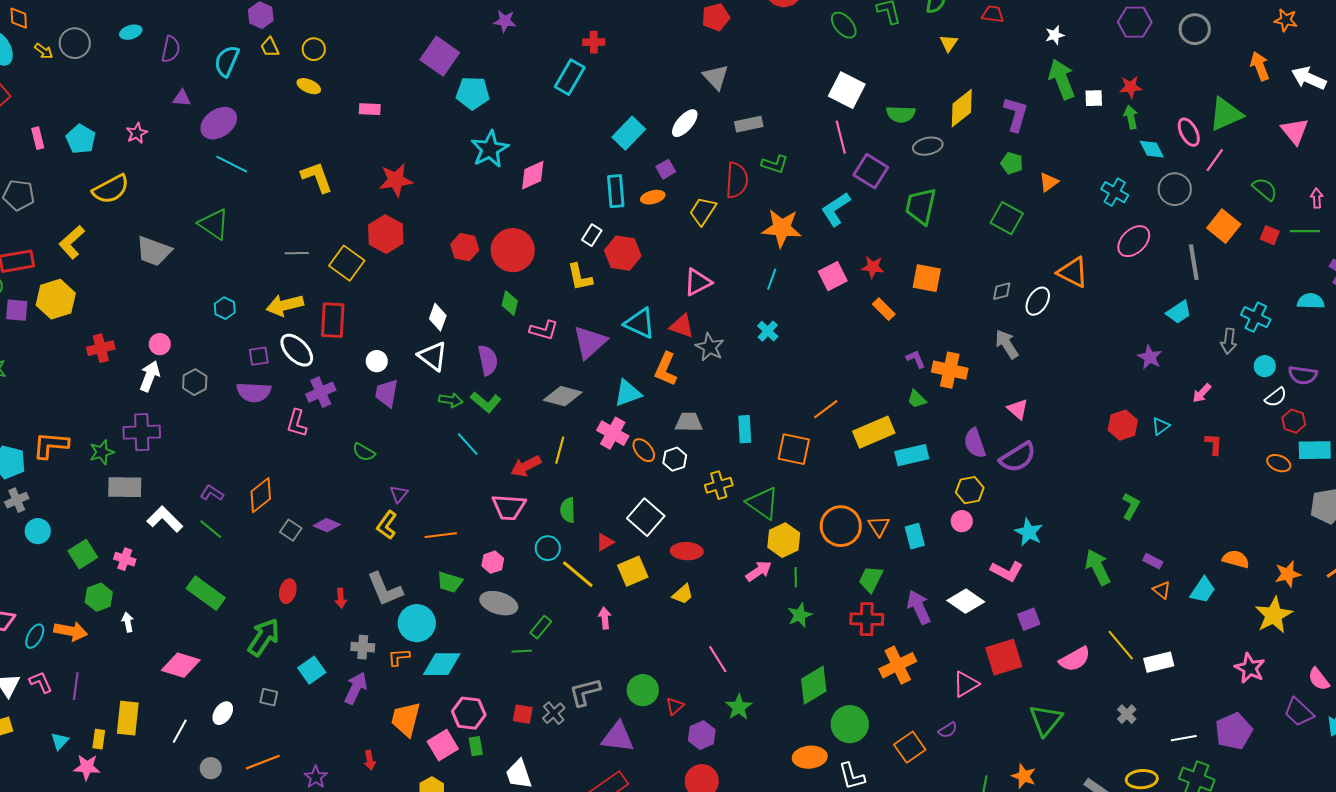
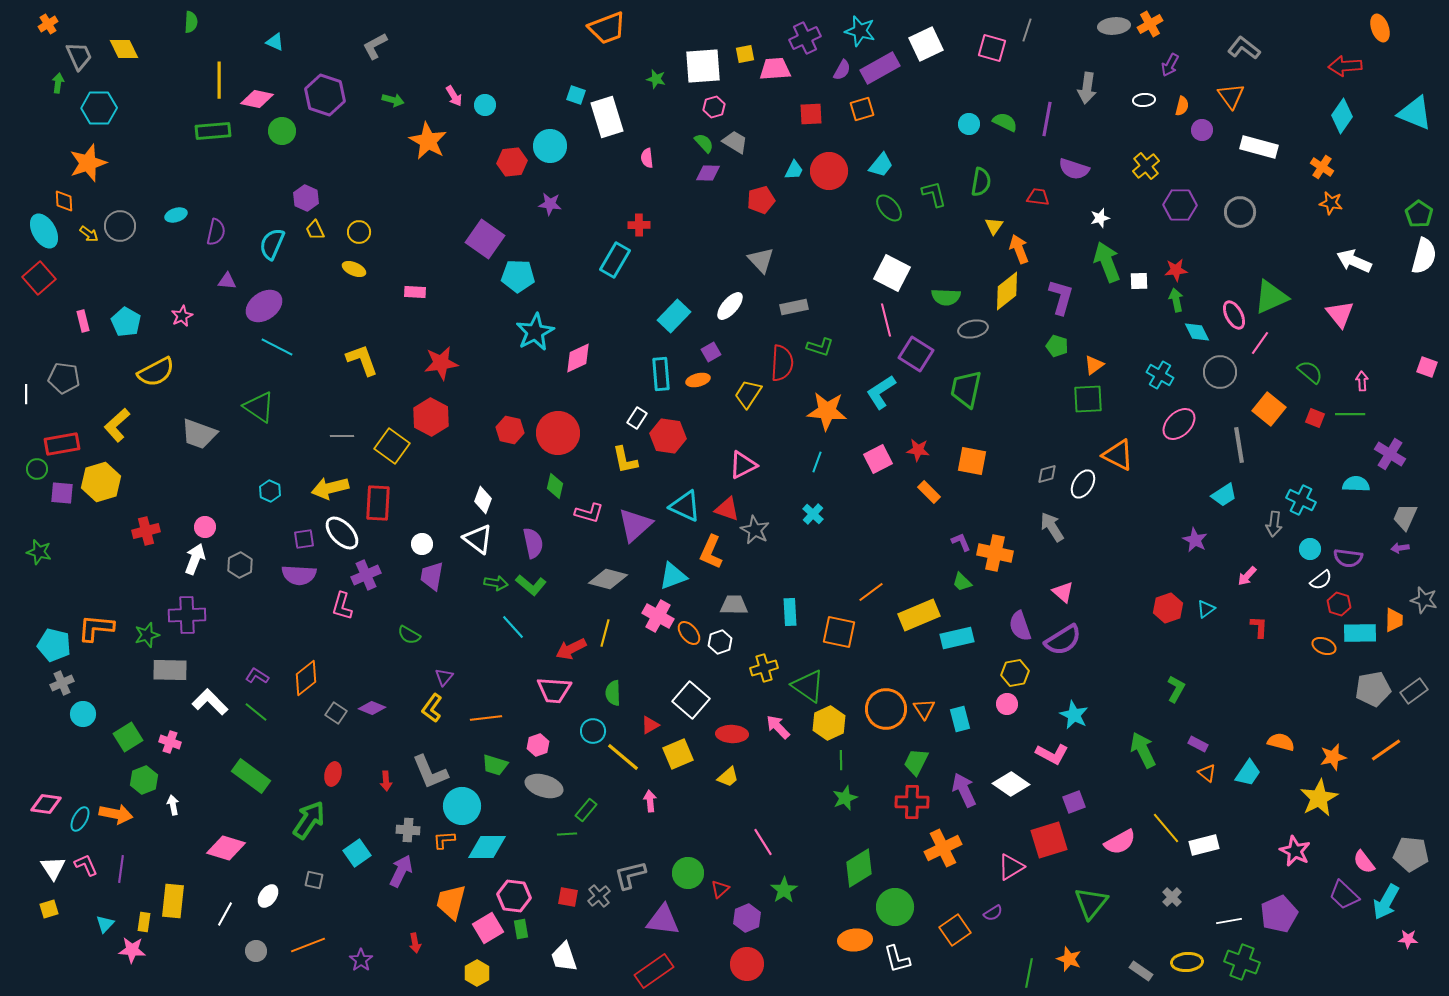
orange arrow: (1260, 66) -> (1019, 249), moved
green square: (1007, 218) -> (1088, 399), moved, turned -32
pink arrow: (759, 571) -> (778, 727), moved, turned -100

